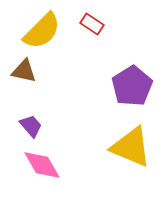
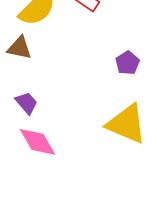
purple pentagon: (132, 86) -> (128, 63), size x0.6

